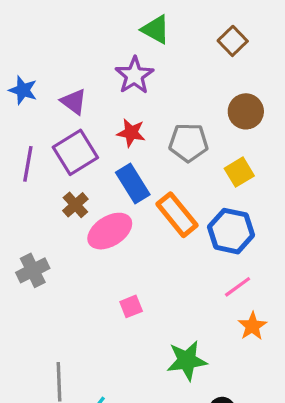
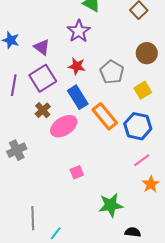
gray pentagon: (188, 143) -> (112, 72), turned 30

